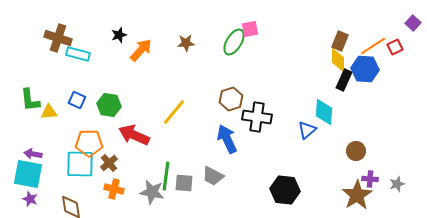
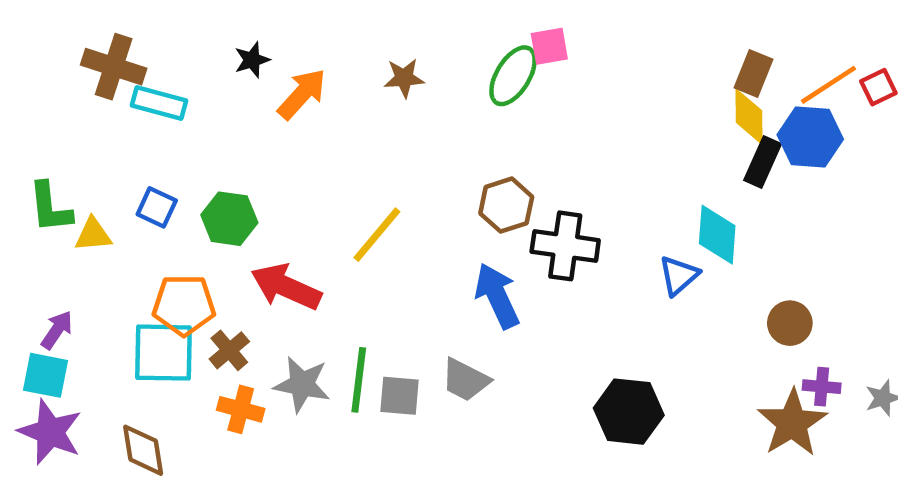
purple arrow: (33, 154) -> (57, 330), turned 114
cyan square: (28, 174) -> (46, 375), size x0.7
gray star: (152, 192) -> (302, 384), moved
purple star: (30, 199) -> (50, 432), size x1.8

